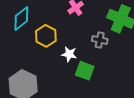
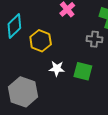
white star: (69, 54) -> (57, 69), moved

